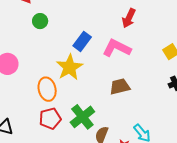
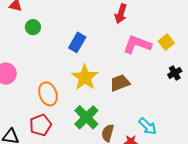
pink L-shape: (117, 48) -> (137, 45), moved
yellow star: (69, 67) -> (85, 77), moved
red pentagon: (50, 119) -> (40, 125), moved

